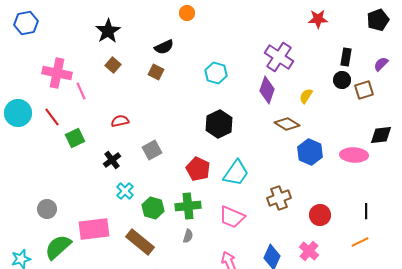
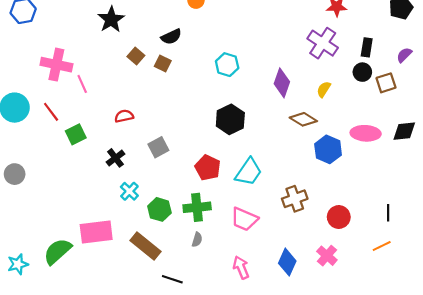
purple cross: (279, 57) -> (323, 43), moved
brown square: (113, 65) -> (136, 56), moved
pink ellipse: (354, 155) -> (366, 133), moved
gray circle: (47, 209) -> (15, 174), moved

